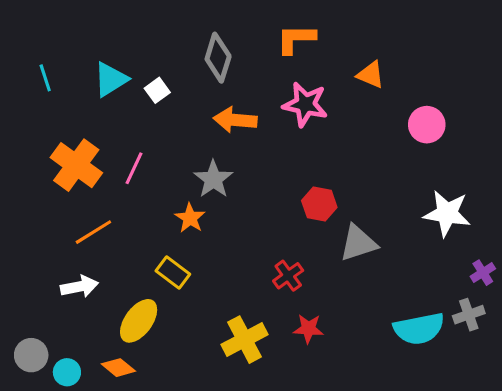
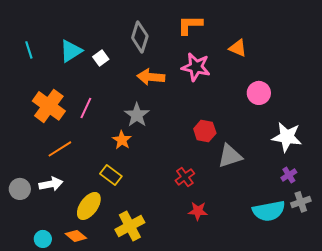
pink circle: (427, 125) -> (259, 93), moved
purple cross: (483, 273) -> (289, 175), moved
yellow cross: (245, 340) -> (130, 226), moved
gray circle: (31, 355) -> (20, 189), moved

